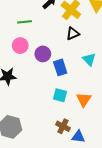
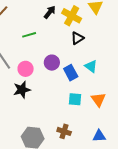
pink circle: (20, 46) -> (26, 69), moved
cyan triangle: (89, 59) -> (91, 66), moved
brown cross: (63, 126) -> (64, 131), moved

